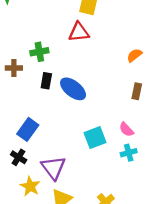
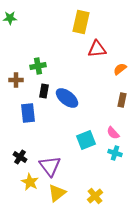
red triangle: (79, 32) -> (97, 49), moved
blue rectangle: (28, 129) -> (28, 113), moved, turned -42
cyan cross: (129, 153) -> (115, 153), turned 32

